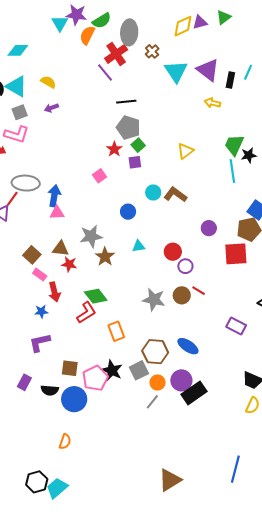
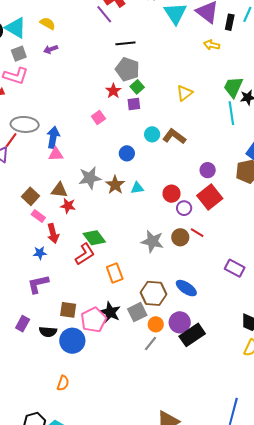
red square: (236, 254) -> (210, 197), moved, turned -35
brown star: (105, 257) -> (115, 185), moved

